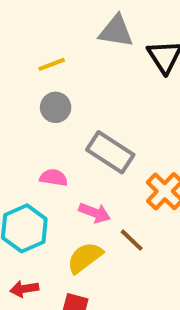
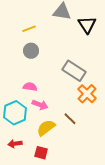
gray rectangle: (110, 152) -> (74, 71), moved
pink arrow: (95, 213) -> (40, 105), moved

